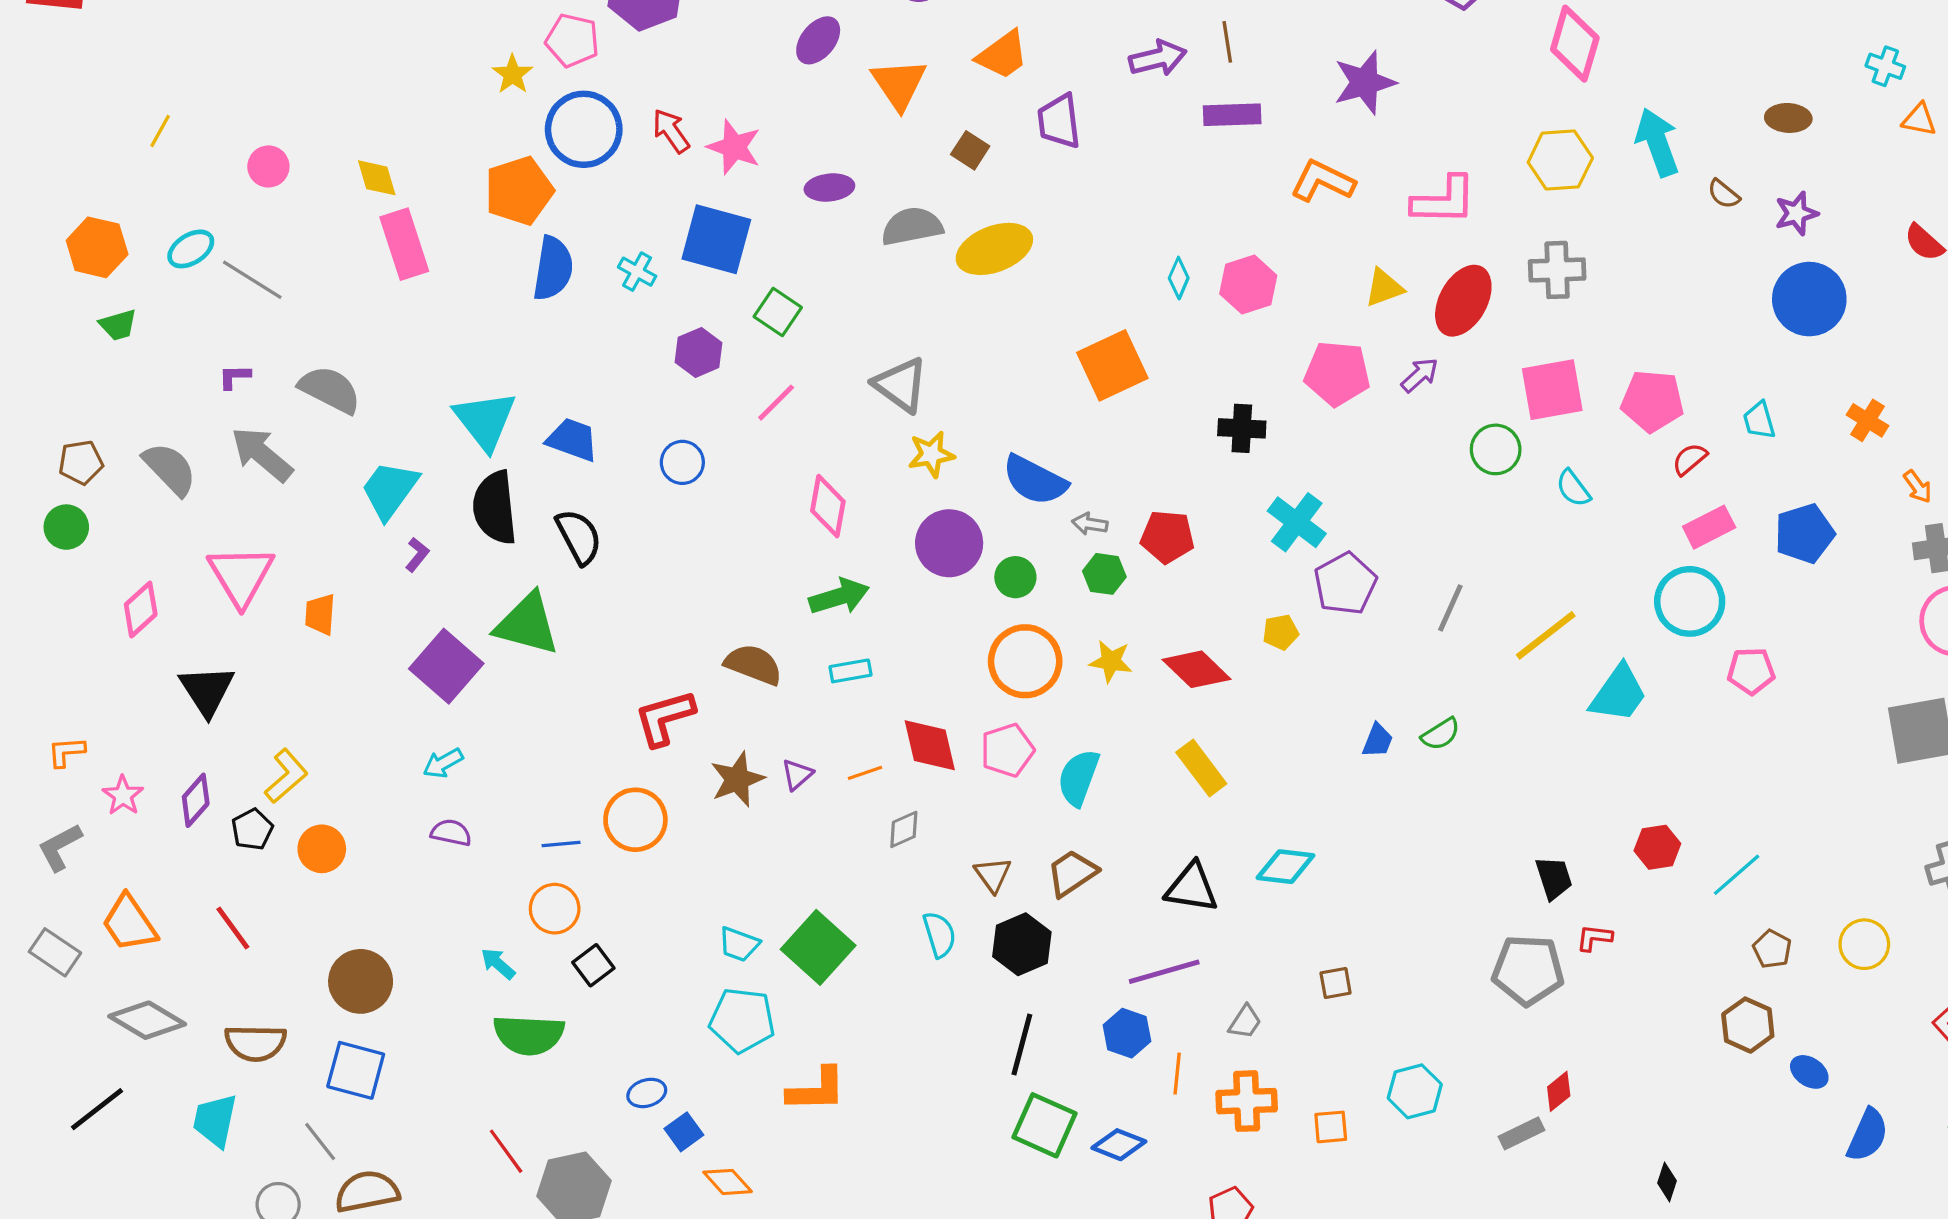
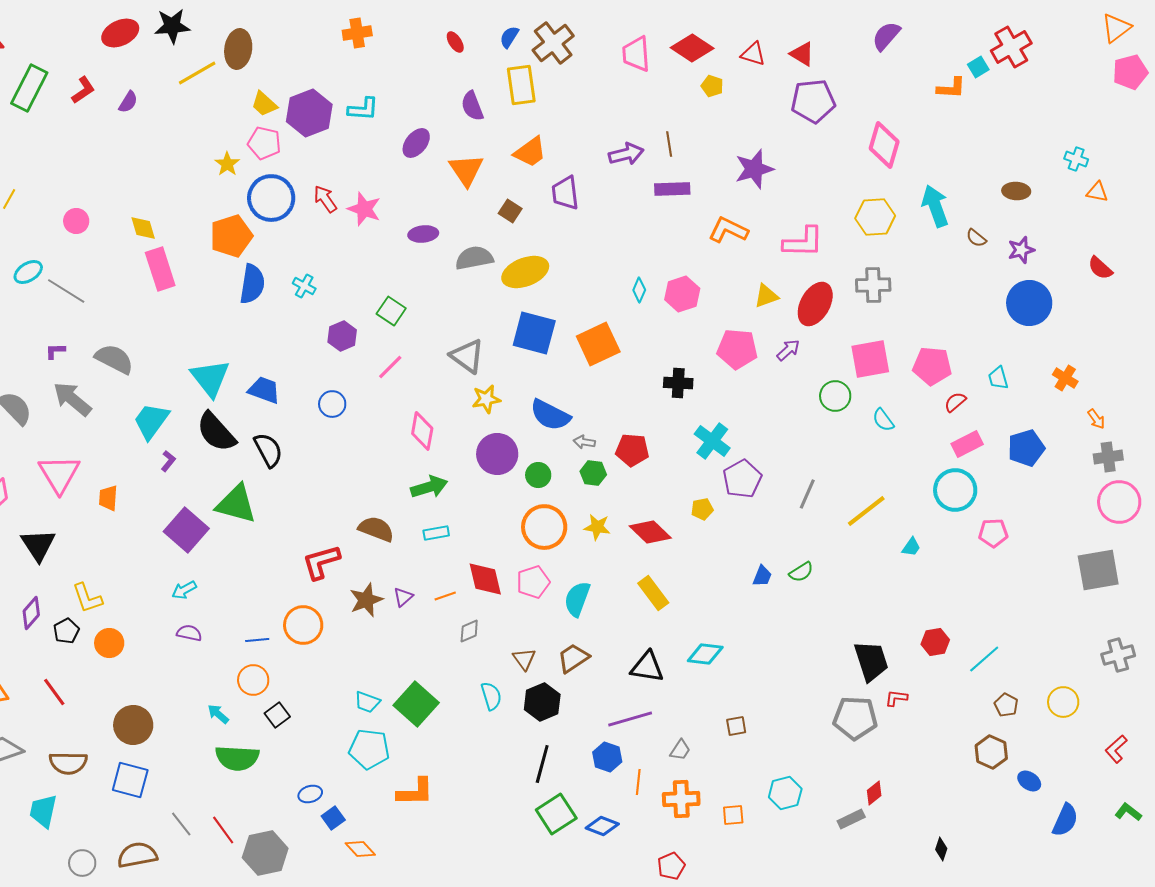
blue square: (716, 239) -> (534, 333), moved
black semicircle: (495, 508) -> (216, 432), turned -36
cyan trapezoid: (1619, 694) -> (911, 547), size x0.5
yellow L-shape: (286, 776) -> (87, 598), turned 112
black trapezoid: (1554, 878) -> (871, 661), size x1.5
green square: (1045, 1125) -> (556, 814), turned 33
gray line: (320, 1141) -> (181, 824), moved

